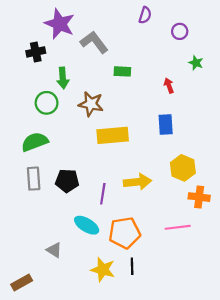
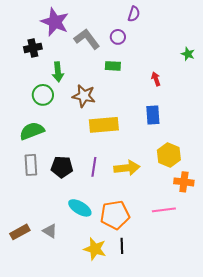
purple circle: (180, 31) -> (118, 37), moved
green star: (196, 63) -> (188, 54), moved
purple line: (103, 194) -> (94, 167), moved
brown rectangle: (22, 283) -> (20, 232), moved

